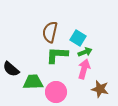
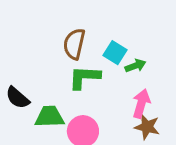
green arrow: (85, 52) -> (135, 66), moved
pink arrow: (84, 69) -> (141, 104), moved

